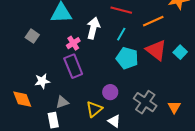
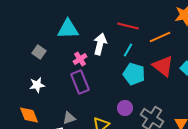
white star: (42, 81) -> (37, 85), moved
purple circle: (110, 92) -> (125, 108), moved

